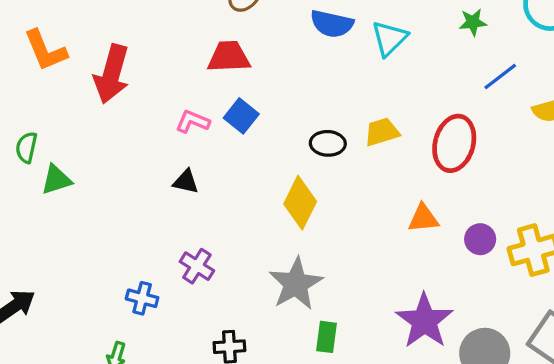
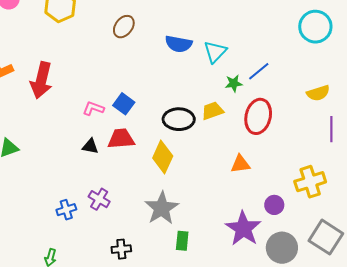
green star: (473, 22) -> (234, 83), moved
red trapezoid: (229, 57) -> (121, 139), moved
blue line: (500, 77) -> (259, 71), moved
black ellipse: (328, 143) -> (179, 119), size x1.4
purple circle: (480, 239) -> (274, 205), moved
blue cross: (142, 298) -> (66, 210), moved, turned -30

